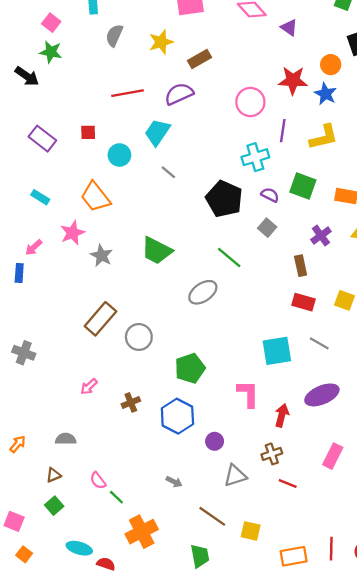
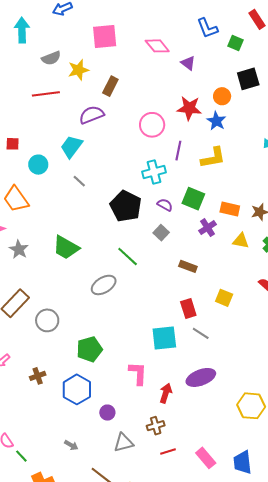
gray semicircle: (114, 35) -> (51, 58), moved, turned -138
brown rectangle: (199, 59) -> (110, 86), turned -36
red line: (127, 93) -> (46, 94), moved
purple cross: (321, 236) -> (208, 228), moved
brown rectangle: (301, 266) -> (188, 266), turned -60
red rectangle: (303, 302) -> (188, 309), moved, turned 54
pink rectangle: (333, 456) -> (206, 458), moved, turned -70
red line: (288, 483) -> (168, 451), turned -42

